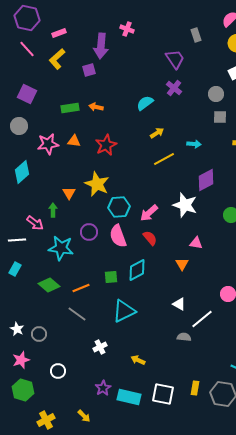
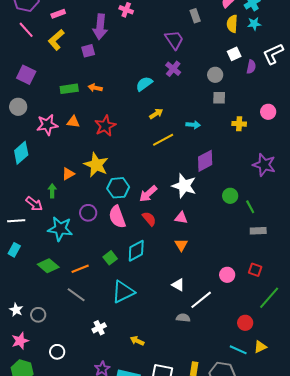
orange triangle: (69, 193) -> (68, 174), turned 32
pink triangle: (196, 243) -> (181, 218), moved
green square: (111, 277) -> (110, 258), turned -32

